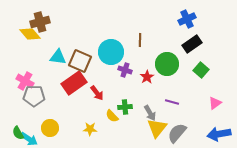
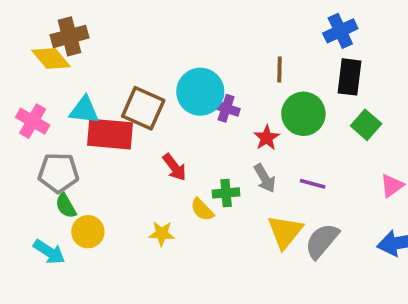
brown line: (140, 40) -> (279, 70), moved
black rectangle: (192, 44) -> (349, 77), turned -48
cyan triangle: (58, 57) -> (84, 110), moved
purple cross: (125, 70) -> (226, 108), moved
pink cross: (25, 81) -> (33, 121), moved
red rectangle: (74, 83) -> (110, 134), moved, turned 40
gray arrow: (150, 113) -> (265, 178), moved
green semicircle: (18, 133) -> (66, 206), moved

